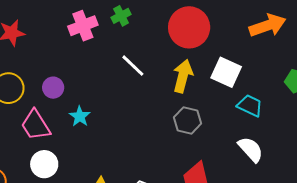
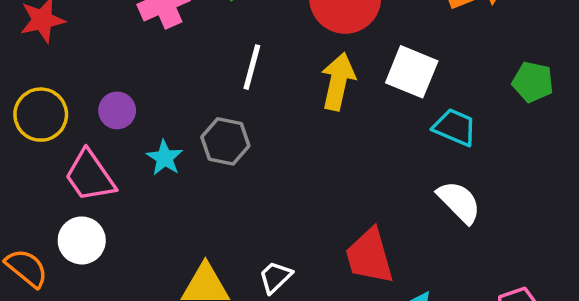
white line: (133, 66) -> (252, 67), turned 64
gray hexagon: (188, 120) -> (225, 141), moved
white circle: (44, 164) -> (82, 240), moved

